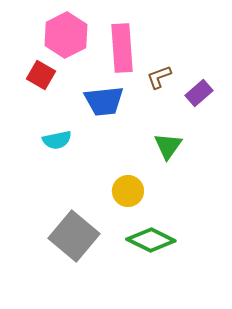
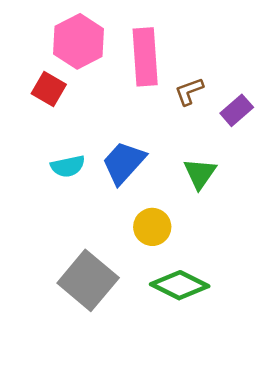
blue trapezoid: (104, 101) -> (124, 163), moved, turned 138

